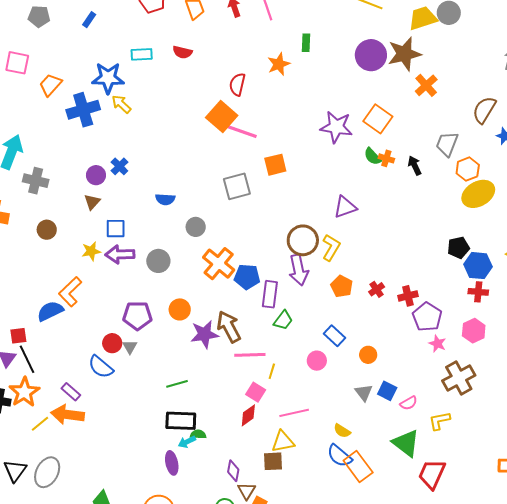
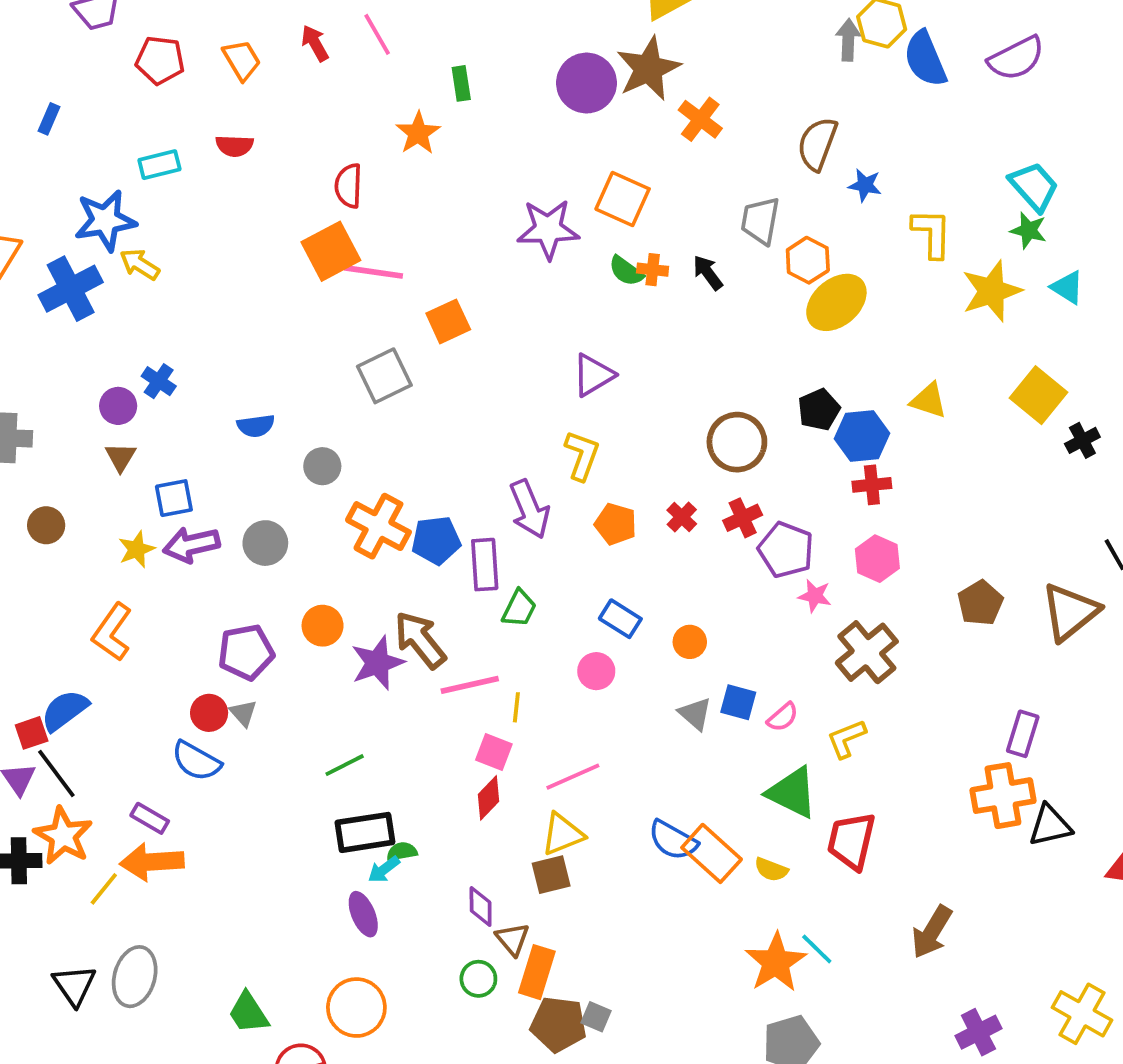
orange square: (222, 116) -> (331, 251), turned 32
brown circle: (303, 240) -> (737, 442), moved
blue semicircle: (50, 311) -> (65, 710), moved
yellow semicircle: (342, 431) -> (771, 870), moved

